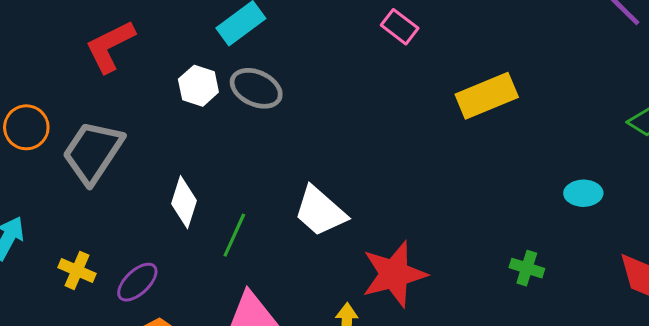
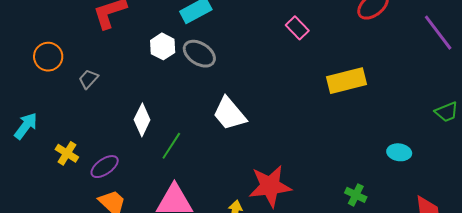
gray trapezoid: (93, 152) -> (88, 79), size x0.5
white trapezoid: (320, 211) -> (229, 114), moved

